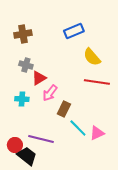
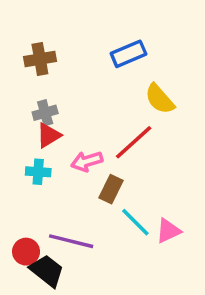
gray cross: (26, 65) -> (45, 113), turned -32
red triangle: (39, 78) -> (49, 135), moved
red line: (97, 82) -> (134, 142), moved, turned -50
pink arrow: (50, 93) -> (87, 161), turned 36

